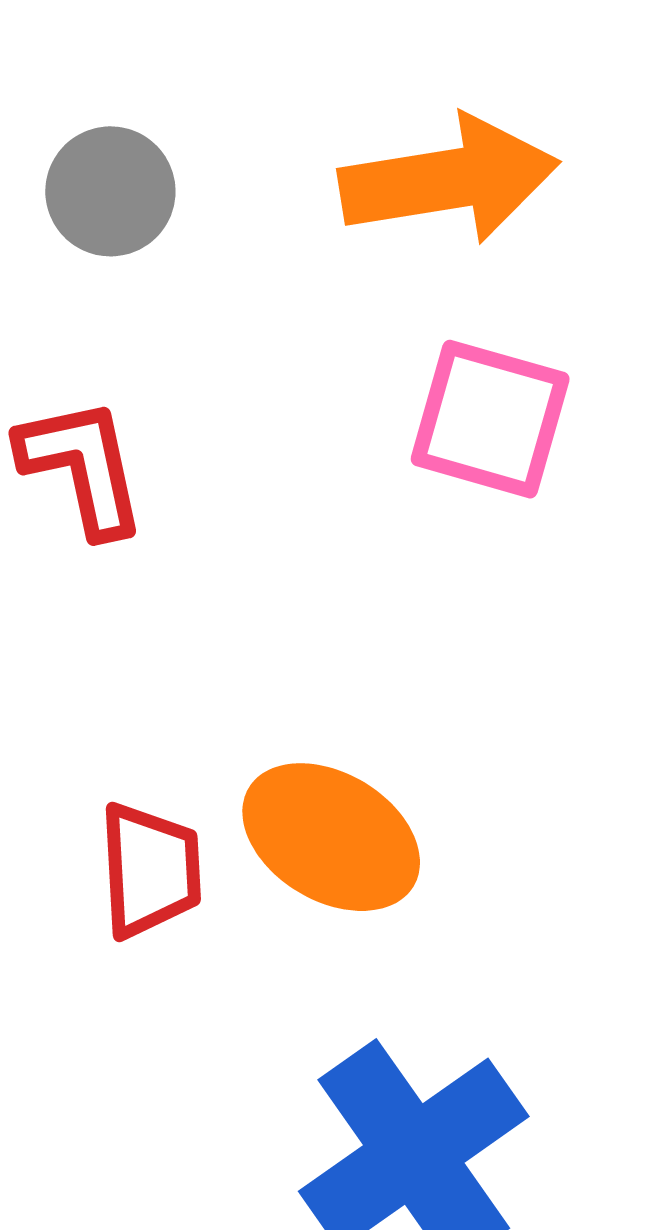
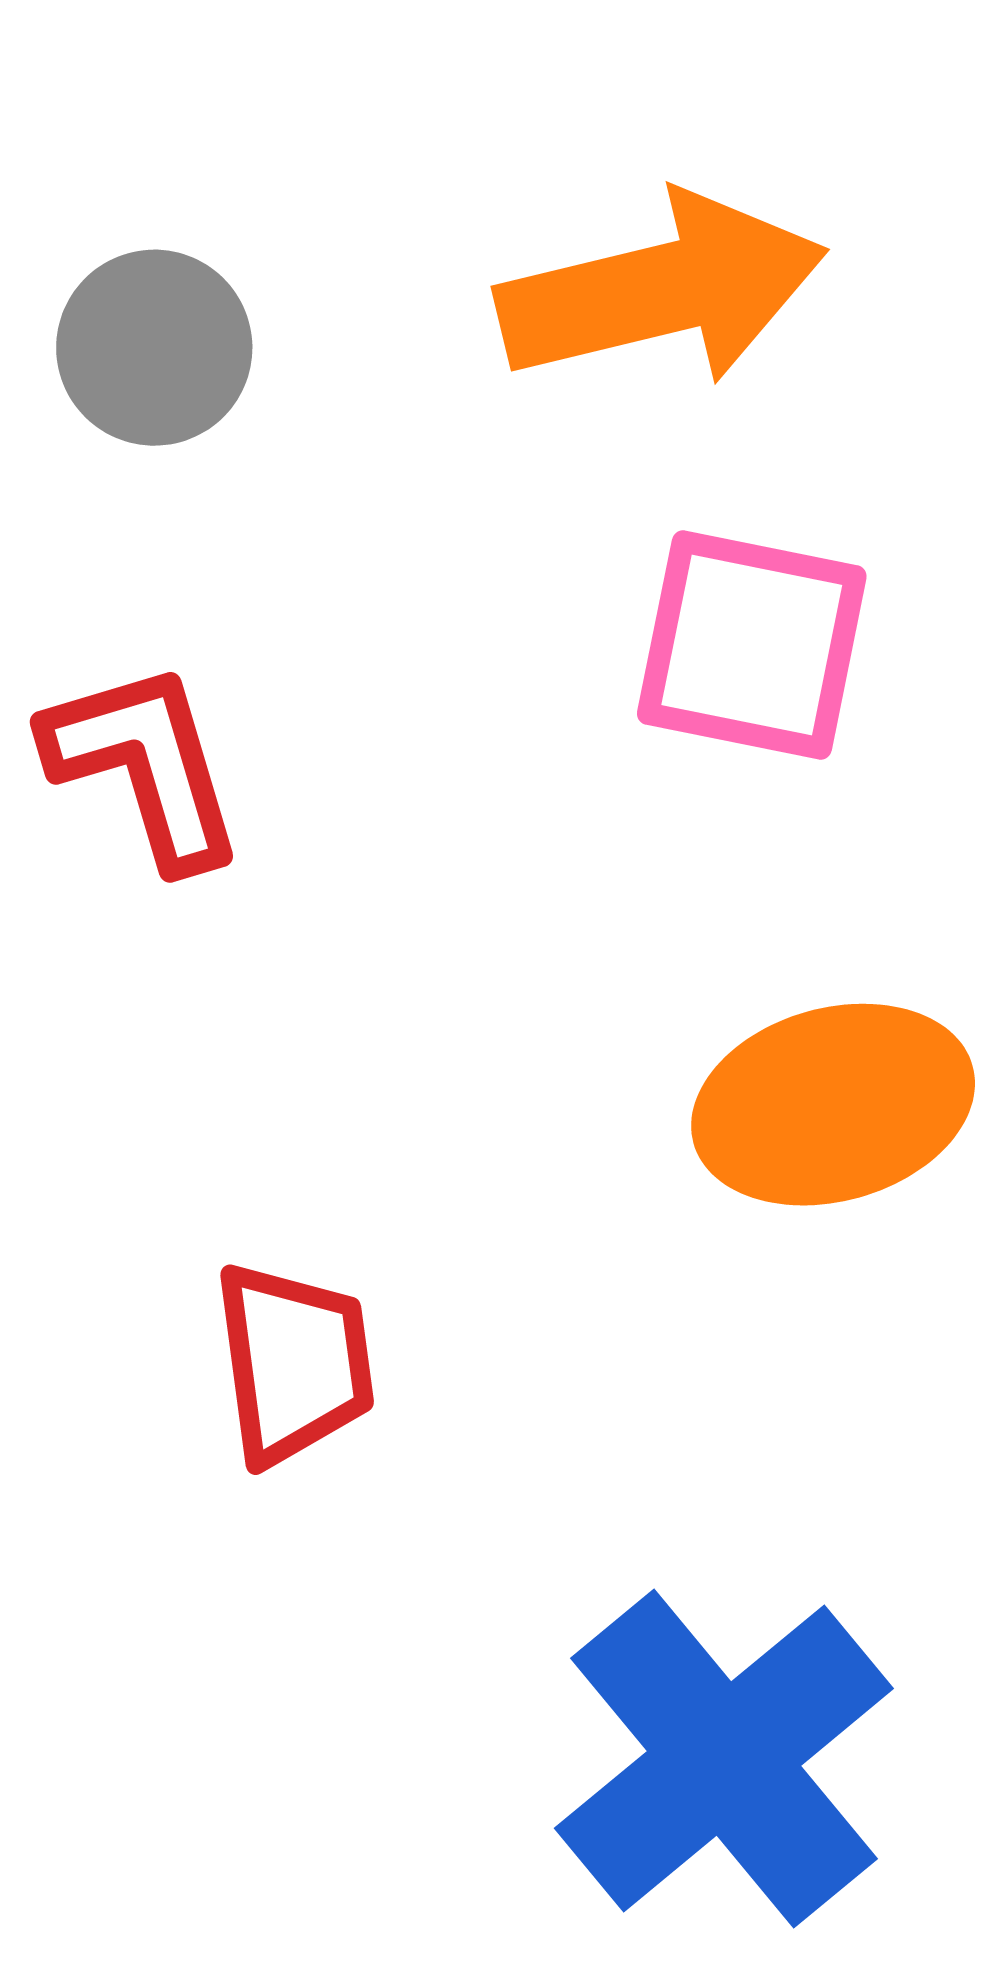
orange ellipse: (331, 837) -> (833, 1105), moved, turned -42

